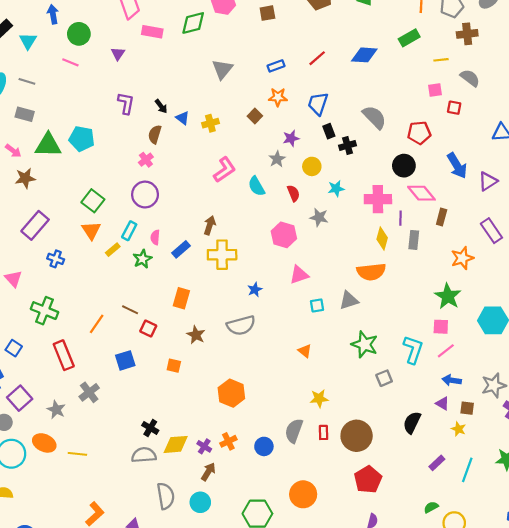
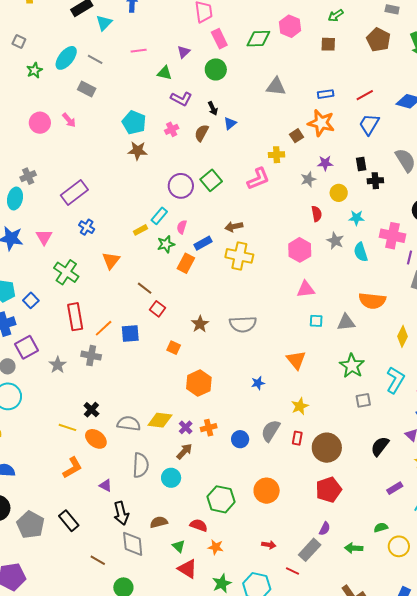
pink rectangle: (152, 32) -> (219, 39), turned 42
green circle: (79, 34) -> (216, 69), moved
pink line: (70, 62) -> (139, 51), turned -42
gray triangle: (222, 69) -> (276, 87), turned 45
orange star: (278, 97) -> (321, 123), size x1.5
purple L-shape: (126, 103) -> (181, 99), turned 95
blue trapezoid: (318, 104) -> (369, 124), moved
blue triangle: (183, 118) -> (230, 123), turned 32
yellow cross: (210, 123) -> (277, 155), moved
green triangle: (48, 145) -> (165, 73), moved, size x0.6
pink cross: (146, 160) -> (172, 129), moved
brown star: (25, 178) -> (138, 151), moved
cyan semicircle: (256, 186) -> (361, 252), moved
green square: (93, 201) -> (211, 180), moved
brown arrow: (210, 225) -> (234, 227), turned -132
orange triangle: (91, 230) -> (111, 260), moved
yellow diamond: (382, 239) -> (403, 336), moved
blue star: (255, 290) -> (258, 383), moved
orange rectangle: (181, 298) -> (186, 263), moved
orange line: (97, 324) -> (104, 328), moved
orange triangle: (305, 351) -> (296, 360), size x1.5
gray cross: (89, 392) -> (91, 356), turned 36
orange hexagon: (231, 393) -> (199, 383), moved
yellow star: (319, 398) -> (300, 406), turned -30
black cross: (150, 428) -> (91, 410), moved
orange ellipse: (44, 443) -> (96, 439), moved
yellow line: (77, 454) -> (67, 427), moved

